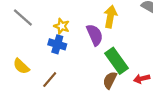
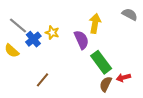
blue cross: (57, 44) -> (33, 39), moved, turned 35
yellow semicircle: (21, 66) -> (12, 51), moved
brown semicircle: (110, 80) -> (106, 84), moved

